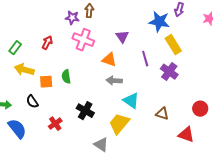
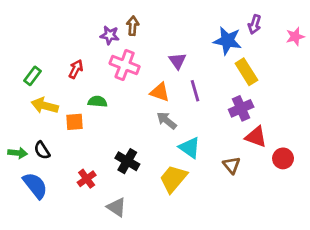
purple line: (145, 59) -> (195, 91), moved
purple cross: (169, 72) -> (241, 108), turned 30
green semicircle: (66, 77) -> (97, 102), moved, turned 104
gray arrow: (114, 81) -> (167, 121), turned 35
black semicircle: (32, 102) -> (42, 150), moved
brown triangle: (162, 114) -> (232, 165), turned 32
red triangle: (186, 135) -> (256, 137), moved
gray triangle: (101, 145) -> (116, 207), moved

